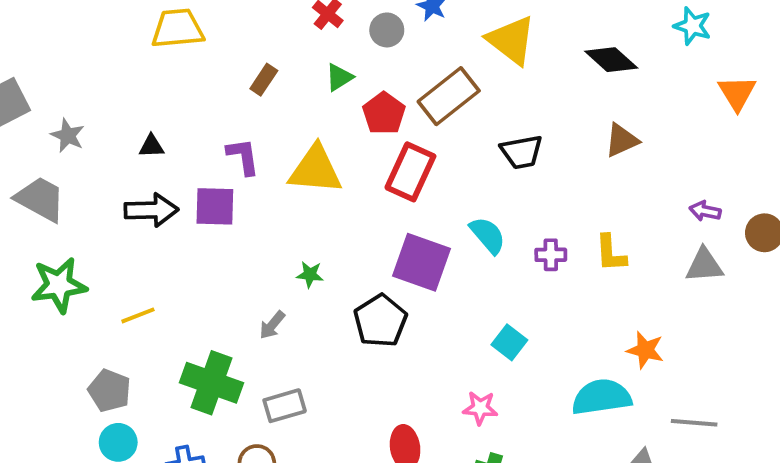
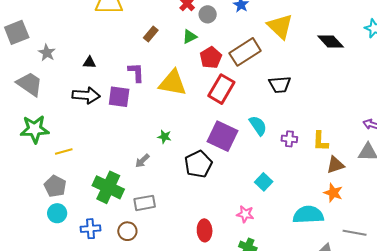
gray circle: (387, 30) -> (208, 14), moved
brown triangle: (622, 140) -> (335, 165), moved
yellow line: (138, 315) -> (64, 151), moved

